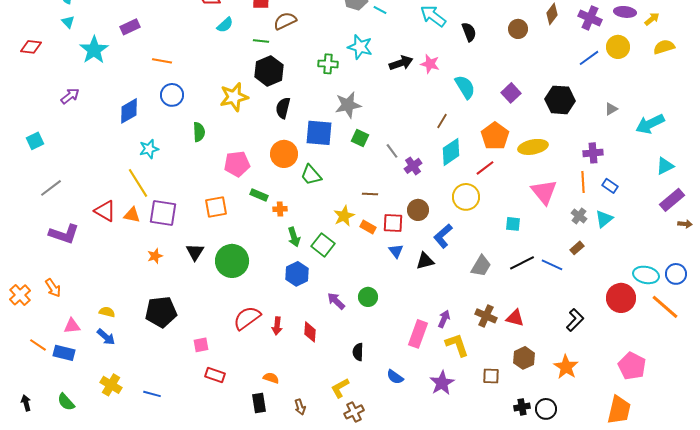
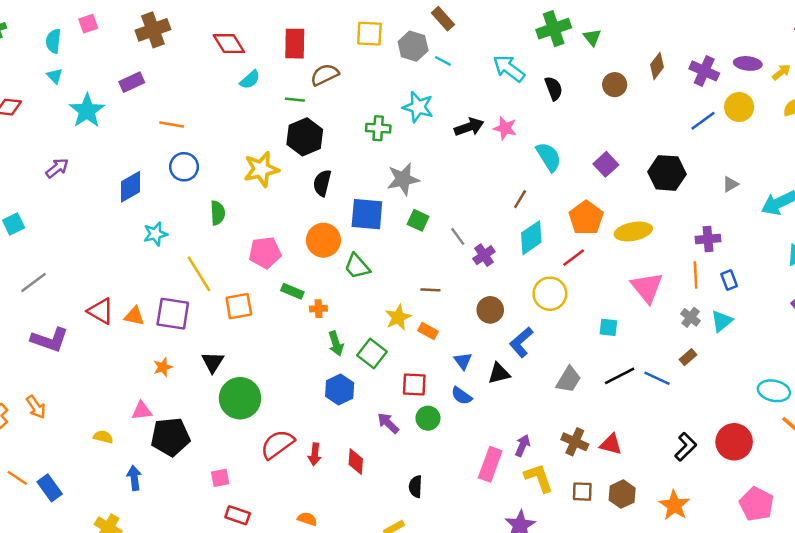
yellow line: (138, 183) -> (199, 274), moved
blue rectangle: (610, 186) -> (729, 280), turned 35
red square: (393, 223) -> (414, 385), moved
green circle: (232, 261) -> (240, 398), moved
red circle: (621, 298) -> (734, 442), moved
pink triangle: (72, 326) -> (142, 411), moved
blue arrow: (106, 337) -> (134, 478), moved, turned -138
blue rectangle: (64, 353) -> (50, 488), turned 40
brown square: (491, 376) -> (582, 492), moved
blue semicircle: (395, 377) -> (462, 396), moved

